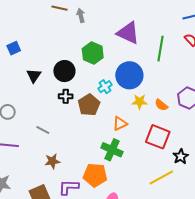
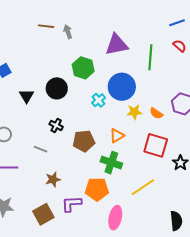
purple triangle: (128, 33) -> (117, 45), turned -30
black cross: (66, 96) -> (56, 125), moved, turned 32
brown pentagon: (89, 105) -> (84, 141), moved, turned 30
yellow line: (161, 177) -> (143, 187), moved

